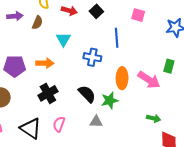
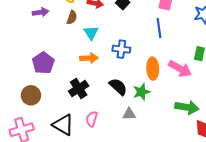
brown semicircle: (37, 23) -> (72, 17), moved
blue line: (117, 38) -> (159, 28), moved
orange arrow: (45, 63) -> (89, 58), moved
purple pentagon: (15, 66) -> (43, 63), turned -30
green arrow: (154, 118) -> (187, 107), size x1.6

